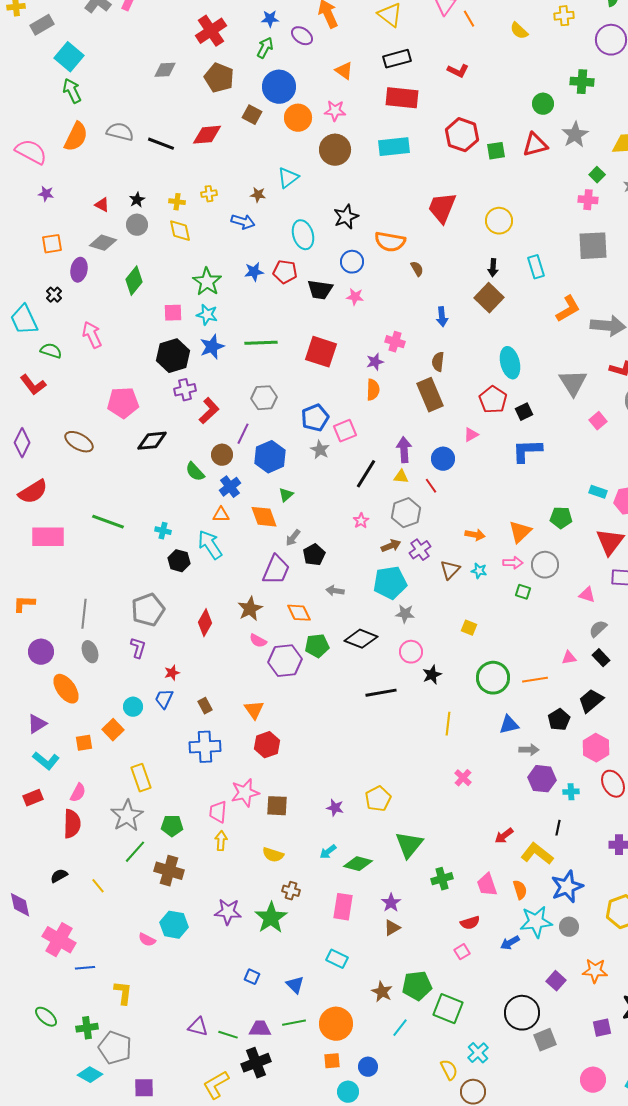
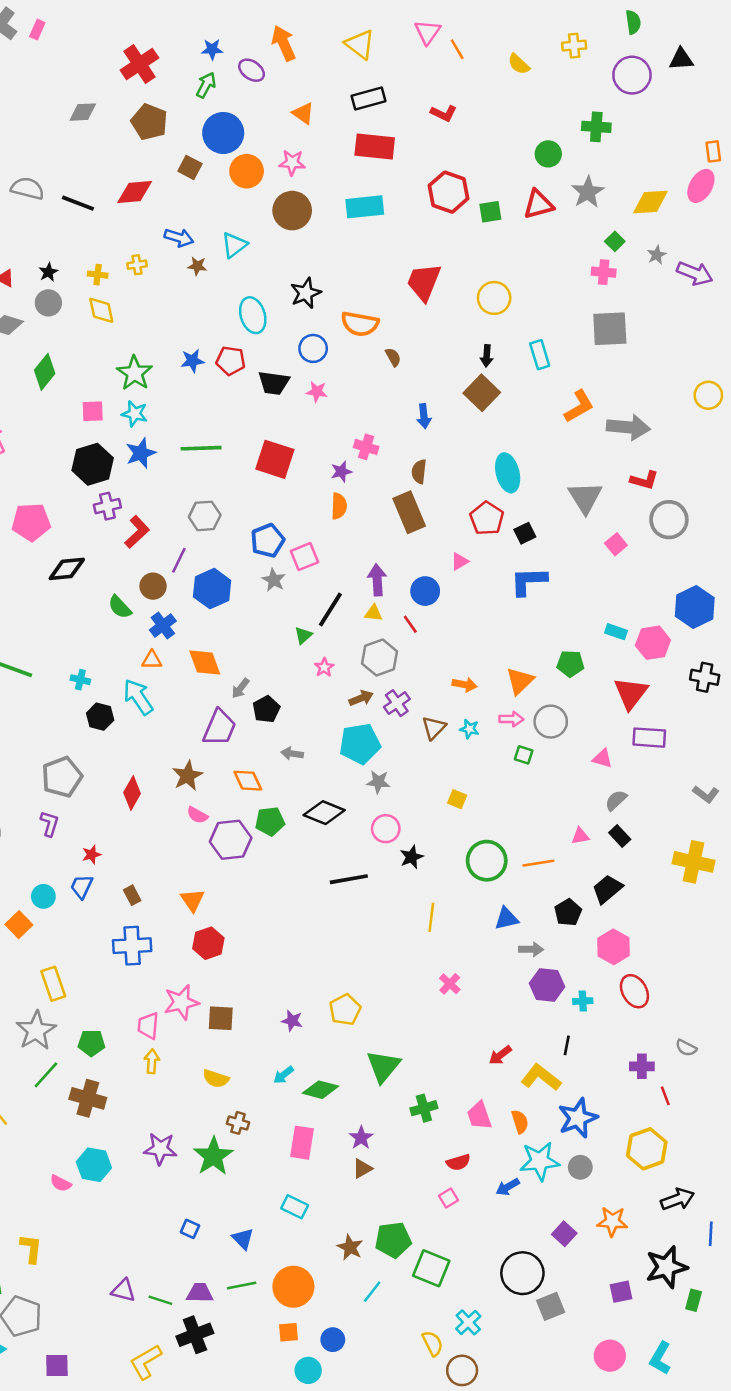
blue arrow: (243, 222) -> (179, 238), moved
green triangle: (286, 495) -> (303, 635), moved

